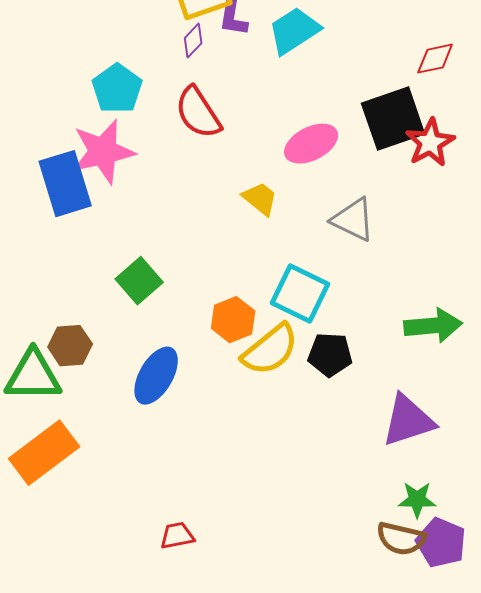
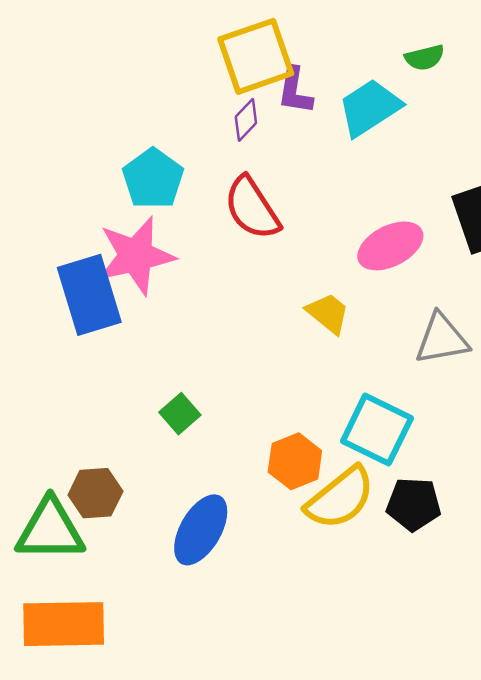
gray triangle: (353, 220) -> (442, 339), turned -36
green square: (139, 281) -> (180, 414), size x0.7
orange rectangle: (44, 453) -> (64, 624), turned 36

